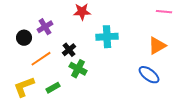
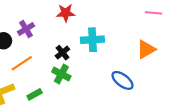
black cross: (69, 50) -> (62, 53), moved
blue ellipse: (149, 75) -> (122, 80), moved

